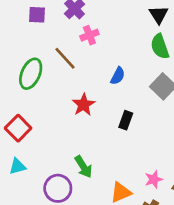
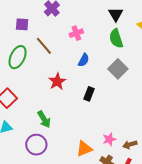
purple square: (37, 15) -> (22, 24), moved
pink cross: (89, 35) -> (76, 33), moved
green arrow: (83, 167) -> (44, 119), moved

